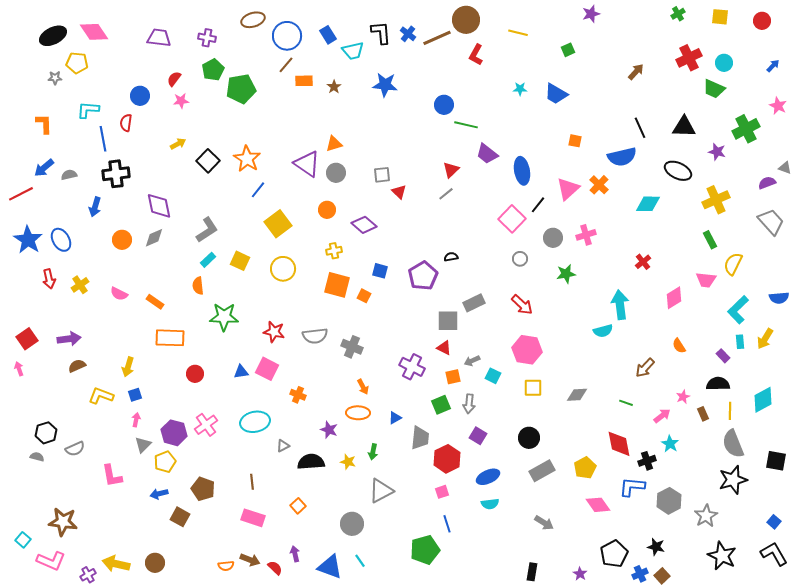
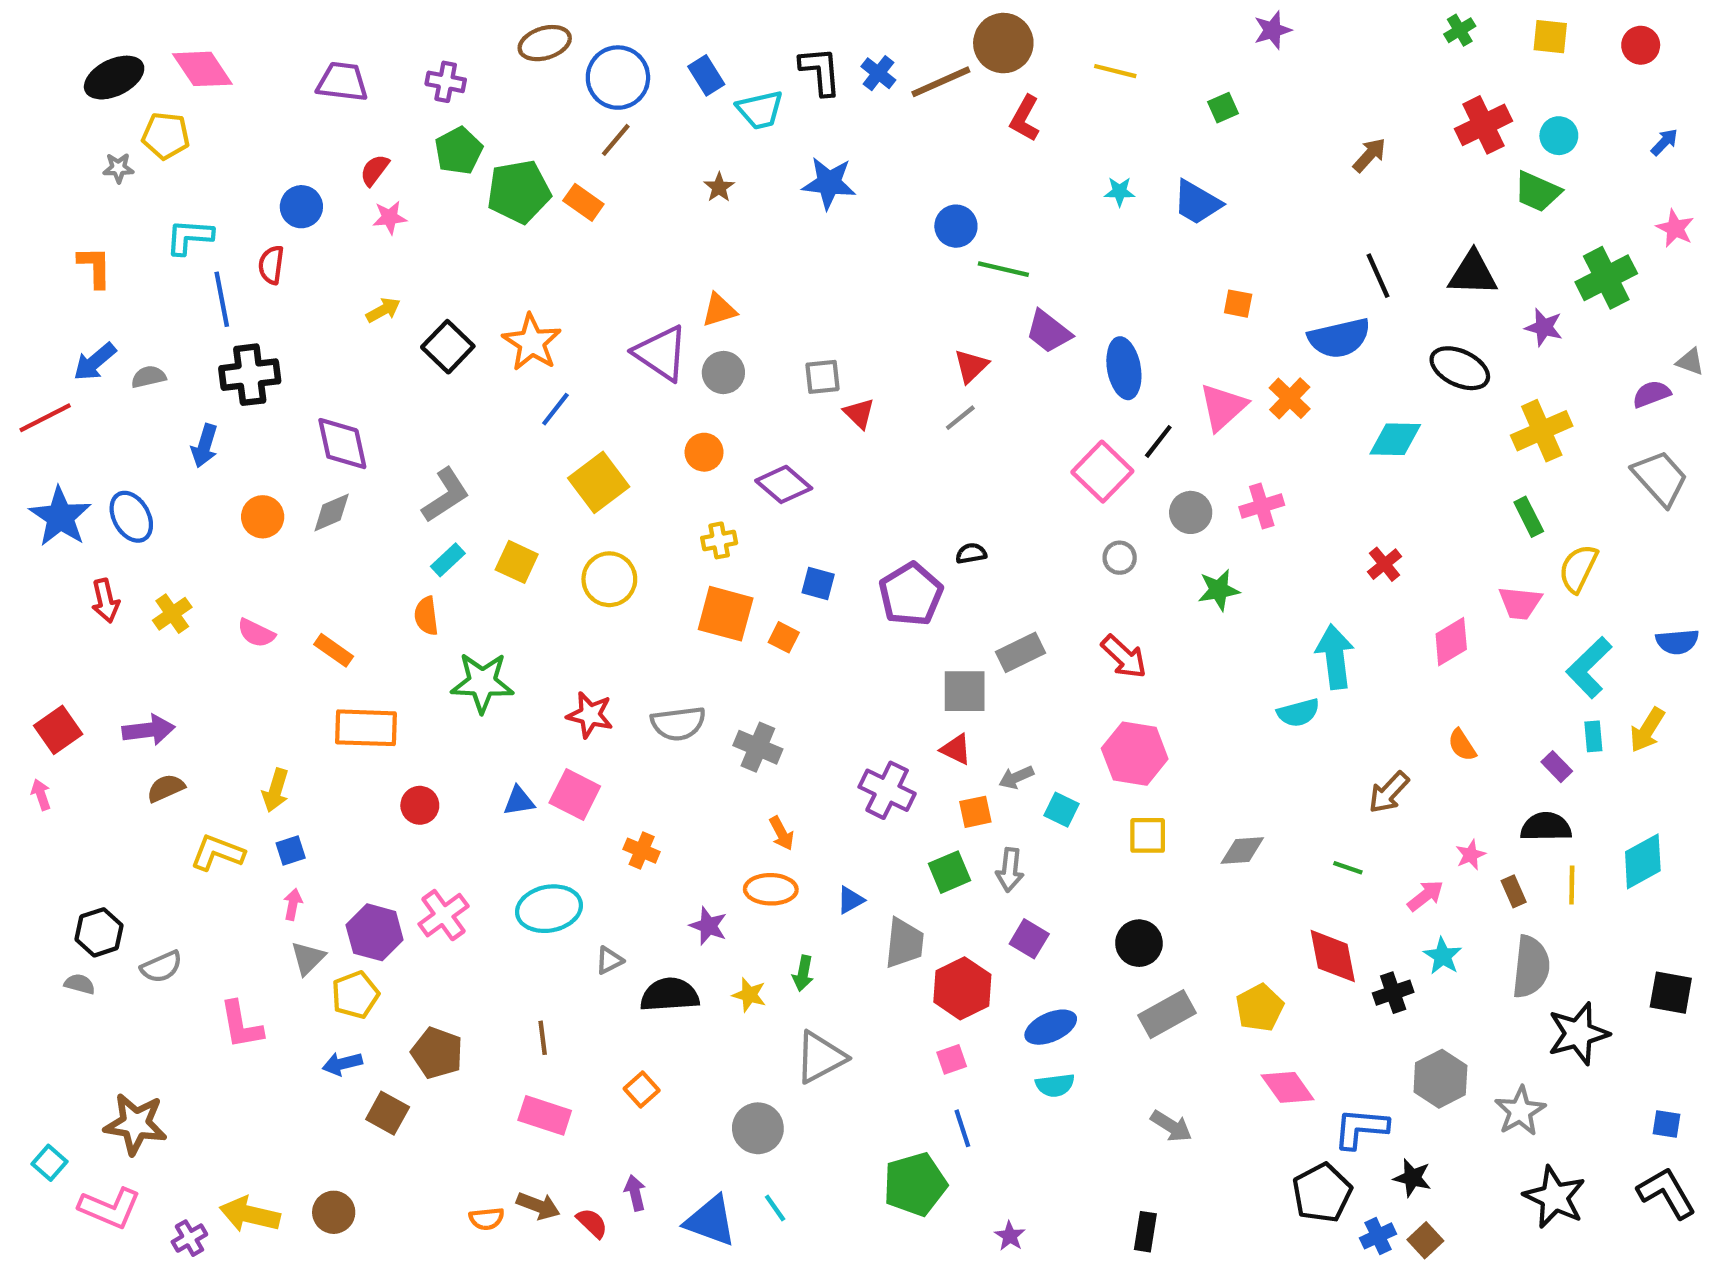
orange rectangle: (304, 81) -> (583, 202), moved, turned 36
gray semicircle: (733, 444) -> (1531, 967), moved, turned -152
blue L-shape: (632, 487) -> (1361, 1128), moved
blue square: (774, 522) -> (1667, 1124), turned -32
purple star: (580, 574) -> (1010, 1236), moved

